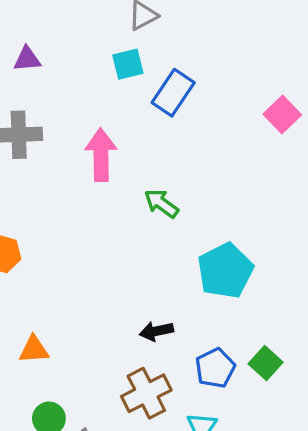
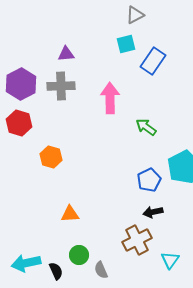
purple triangle: (27, 59) -> (66, 54), moved
black arrow: (156, 331) -> (153, 212), moved
blue pentagon: (215, 368) -> (149, 180), moved

